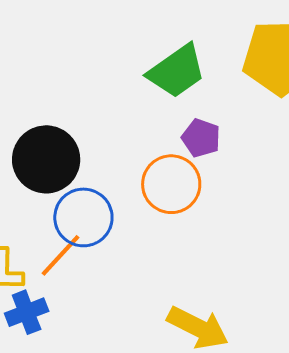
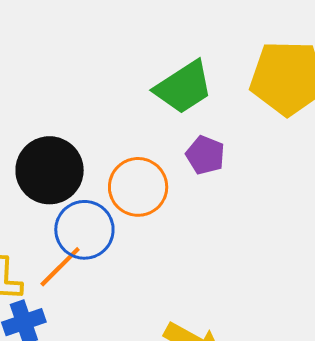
orange circle: (171, 184) -> (138, 187), moved

